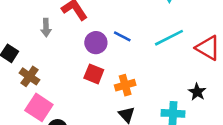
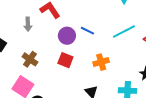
brown cross: (29, 76) -> (30, 59), moved
orange cross: (125, 85) -> (101, 62), moved

